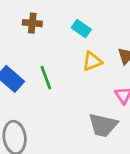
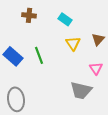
yellow triangle: (92, 61) -> (73, 43), turned -42

